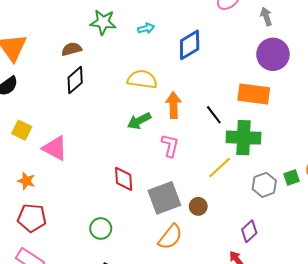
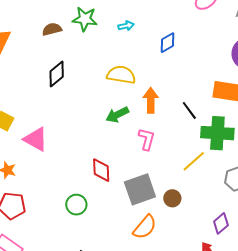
blue diamond: (190, 45) -> (168, 43), size x0.7
brown semicircle: (71, 49) -> (52, 29), moved
green circle: (101, 228) -> (76, 205), moved

